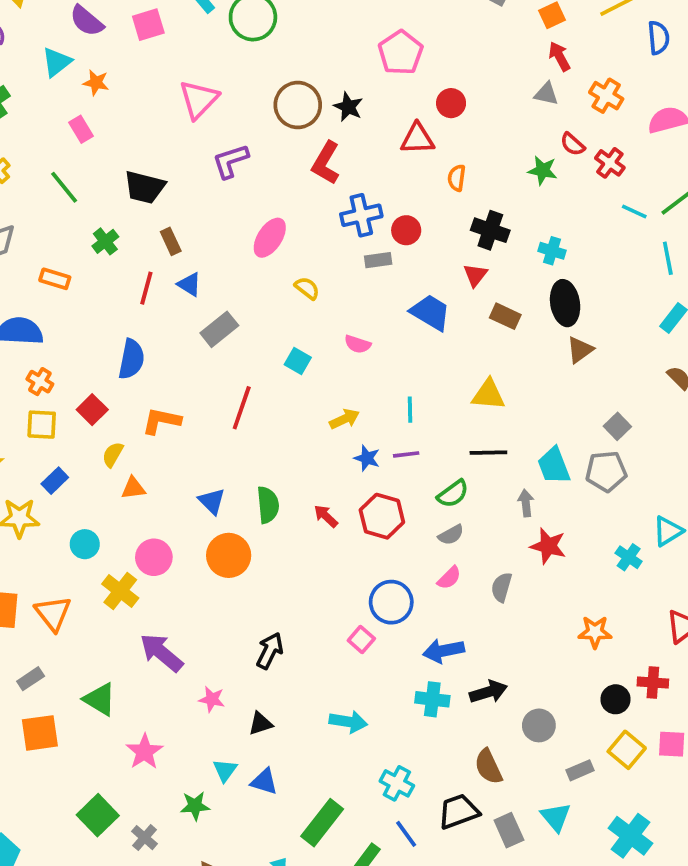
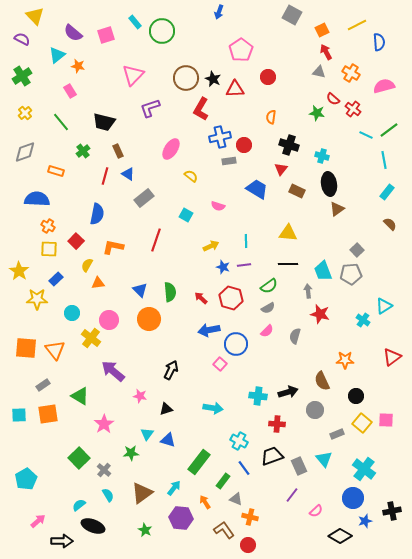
red triangle: (417, 139) -> (235, 89), moved
blue arrow: (444, 651) -> (209, 330), moved
red cross: (653, 682) -> (277, 424), moved
brown semicircle: (488, 767) -> (322, 381), moved

